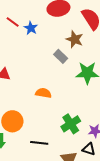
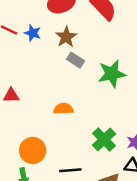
brown star: (75, 39) -> (66, 37), moved, turned 30

